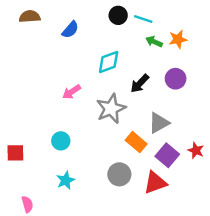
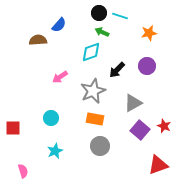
brown semicircle: (30, 17) -> (38, 40), moved
green arrow: (154, 42) -> (102, 32), moved
orange rectangle: (136, 142) -> (95, 119), moved, turned -30
red triangle: (155, 183) -> (158, 165), moved

